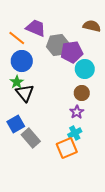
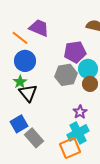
gray hexagon: (58, 45) -> (66, 75), moved
brown circle: (82, 93) -> (90, 84), moved
cyan cross: (75, 133) -> (78, 133), size x1.5

